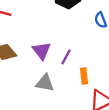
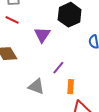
purple triangle: (42, 51) -> (42, 35), moved

